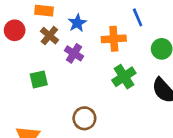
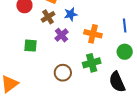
blue line: (138, 17) -> (125, 25), moved
brown circle: (84, 118) -> (63, 73), moved

